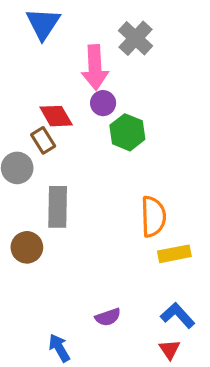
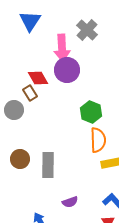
purple circle: (103, 103) -> (67, 70), size x1.6
green hexagon: (127, 132) -> (91, 112), moved
gray rectangle: (58, 207) -> (48, 165), moved

